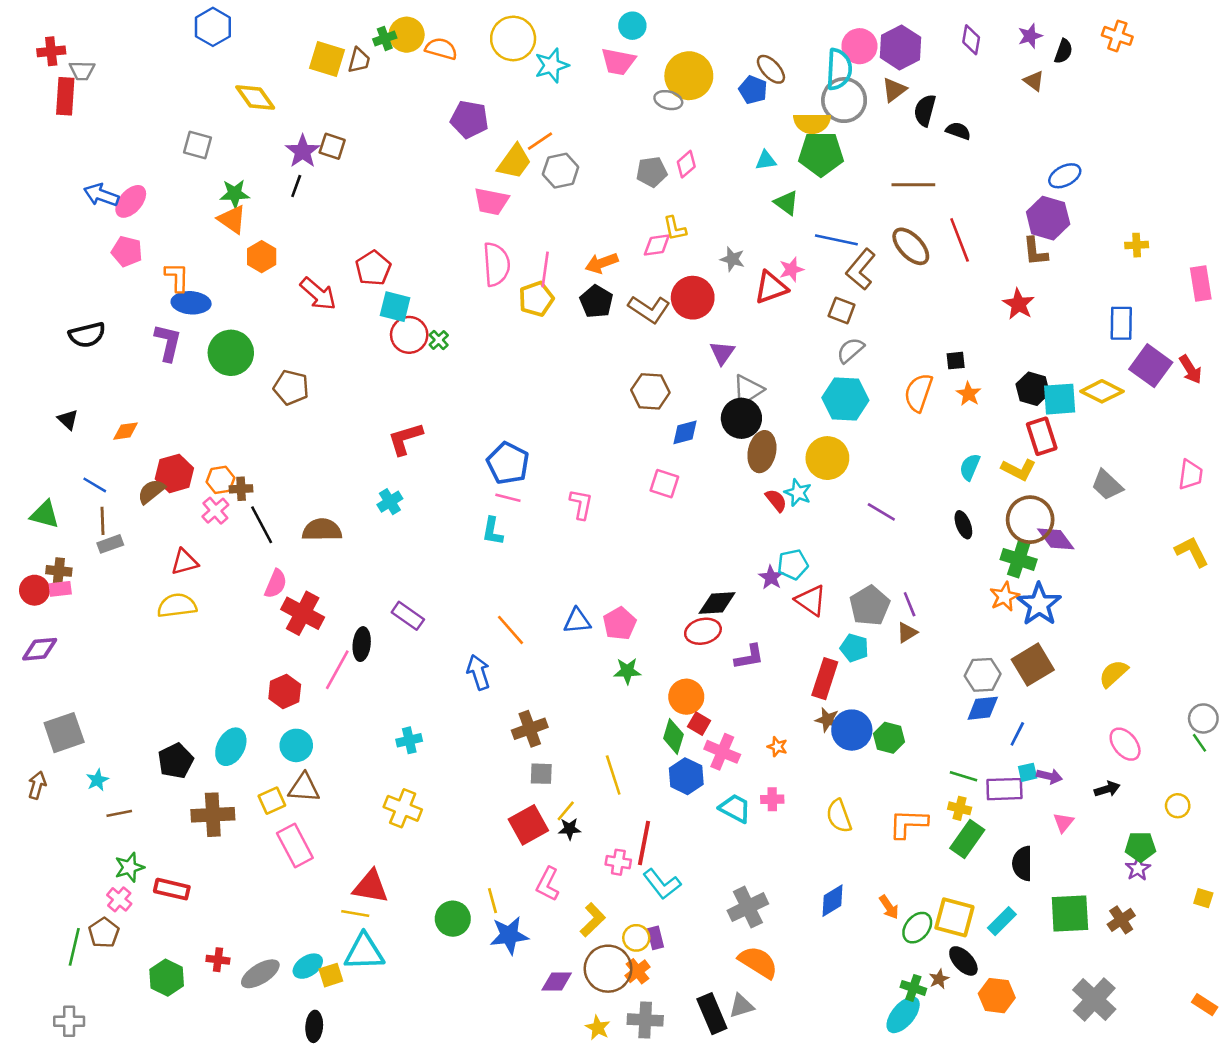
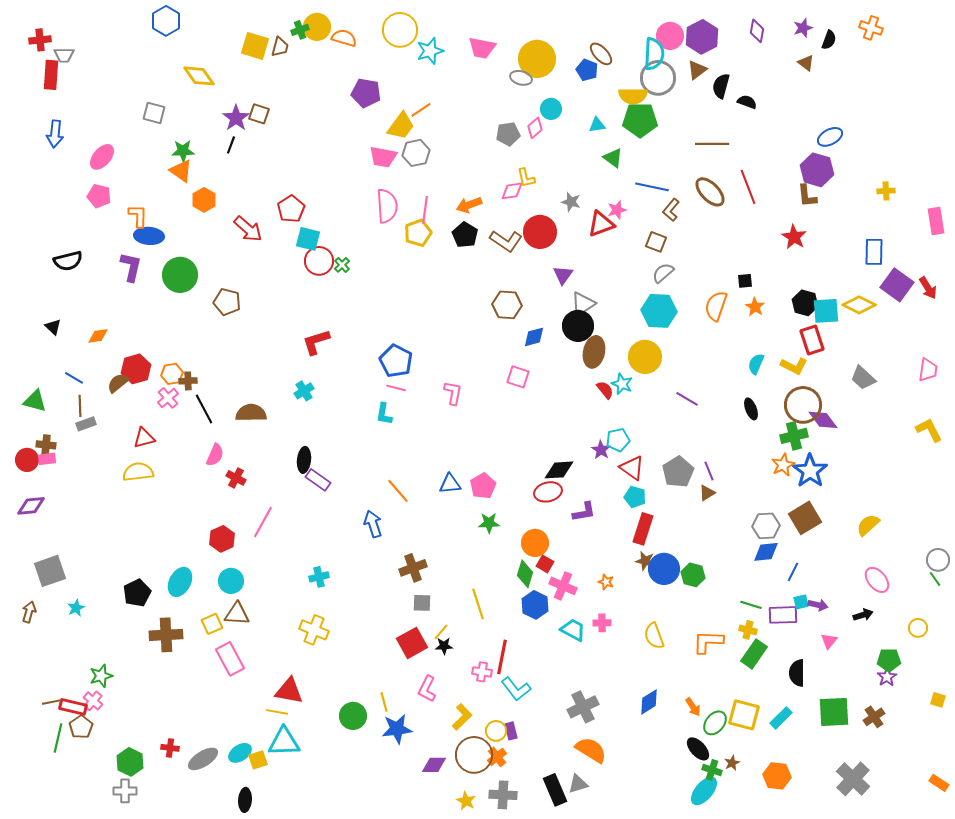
cyan circle: (632, 26) -> (551, 109), moved
gray hexagon: (561, 171) -> (416, 153), moved
blue arrow: (101, 195) -> (55, 134), moved, turned -104
brown L-shape: (861, 269) -> (671, 210), size x0.7
green cross: (1019, 559) -> (794, 436), turned -32
red cross: (303, 613) -> (236, 478), size x0.6
black ellipse: (362, 644) -> (304, 460), moved
cyan pentagon: (854, 648) -> (635, 497), moved
brown line: (119, 813) -> (52, 702), moved
red rectangle: (172, 889) -> (73, 707), moved
black ellipse: (963, 961) -> (698, 749), moved
gray cross: (69, 1021) -> (125, 791), moved

